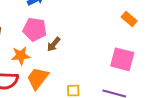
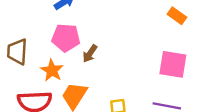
orange star: (21, 56) -> (52, 70), turned -30

